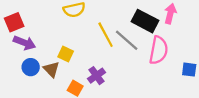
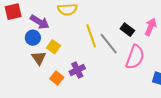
black rectangle: (145, 21) -> (127, 30), size x0.6
purple arrow: (24, 43) -> (40, 22), moved
blue circle: (31, 67) -> (33, 38), moved

